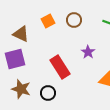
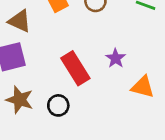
purple star: (88, 52) -> (116, 58), moved

